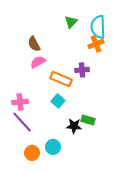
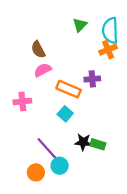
pink cross: (20, 102) -> (22, 101), moved
green rectangle: (88, 120) -> (98, 144), moved
purple line: (22, 122) -> (47, 149), moved

